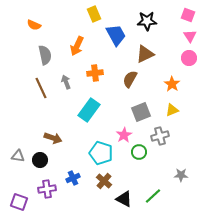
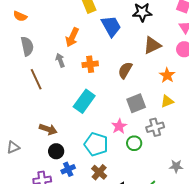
orange semicircle: (34, 25) -> (20, 16), moved
brown triangle: (145, 54) -> (152, 45), moved
gray semicircle: (45, 55) -> (27, 46), moved
gray arrow: (66, 82) -> (60, 60), moved
gray triangle: (18, 156) -> (13, 147), turned -32
black circle: (40, 160) -> (56, 151), moved

